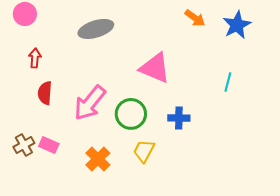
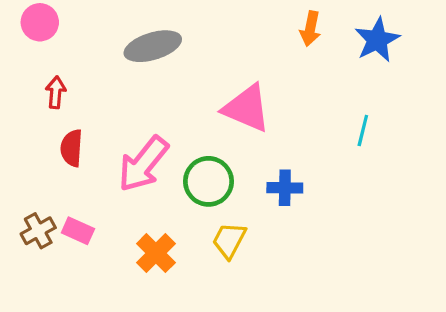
orange arrow: (195, 18) -> (310, 29), turned 65

